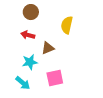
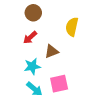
red arrow: (28, 35) -> (30, 37), turned -56
cyan arrow: (23, 83) -> (34, 89), moved

